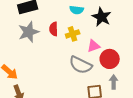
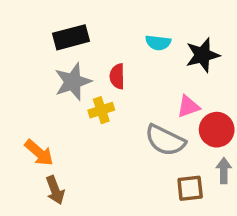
black star: (102, 17) -> (202, 55), turned 30
yellow cross: (73, 34) -> (101, 110), moved

